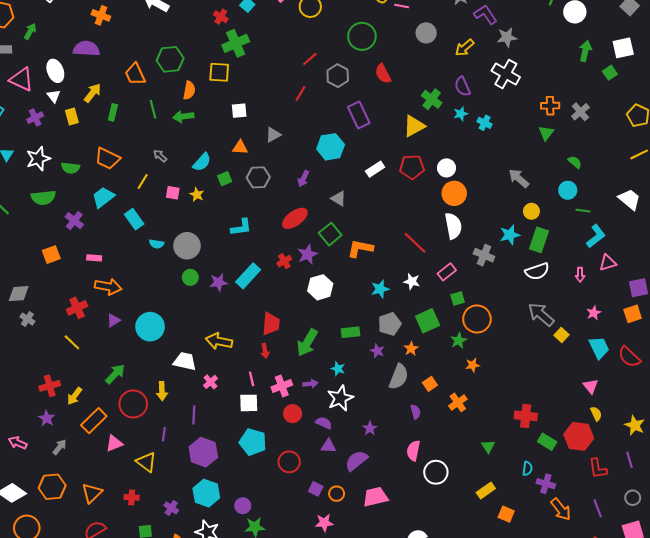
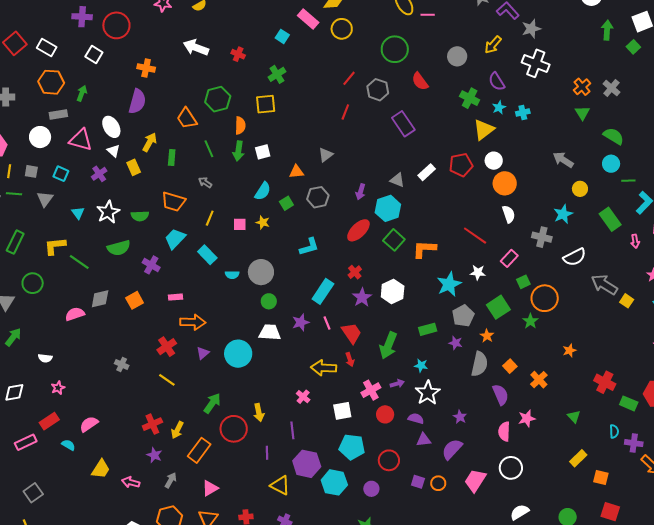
red cross: (221, 17) -> (238, 54), moved
gray circle: (426, 33) -> (457, 56), moved
green cross: (236, 43) -> (277, 74), size x0.7
purple semicircle: (86, 49) -> (137, 101), turned 110
orange cross: (550, 106) -> (582, 87), turned -30
white square: (239, 111) -> (263, 152), moved
green arrow: (183, 116) -> (238, 151), turned -66
cyan cross: (485, 123) -> (523, 112), turned -32
yellow triangle: (414, 126) -> (484, 130), moved
cyan hexagon: (331, 147) -> (388, 208), moved
gray arrow: (160, 156) -> (205, 182), moved
green semicircle: (575, 162) -> (614, 136), size x1.5
gray triangle: (339, 199) -> (397, 180), moved
white semicircle: (453, 226) -> (509, 214), size x0.7
green rectangle: (539, 240) -> (610, 219), moved, turned -45
purple star: (308, 254) -> (362, 297), moved
white semicircle: (537, 271) -> (575, 257), moved
purple star: (219, 282) -> (301, 322), moved
cyan star: (380, 289) -> (449, 284), size x1.4
gray diamond: (19, 294) -> (100, 299), moved
red trapezoid: (271, 324) -> (351, 333), turned -30
yellow arrow: (219, 341) -> (324, 368), moved
white trapezoid: (185, 361) -> (270, 332), moved
orange star: (473, 365) -> (569, 350), moved
pink line: (252, 379) -> (327, 323), moved
purple semicircle: (416, 412) -> (500, 395), size x1.5
red cross: (526, 416) -> (605, 382), turned 30
pink triangle: (114, 443) -> (210, 488), moved
yellow triangle: (146, 462) -> (280, 485), moved
white circle: (436, 472) -> (511, 468), moved
cyan hexagon: (206, 493) -> (334, 482), moved
pink trapezoid: (375, 497) -> (475, 481), turned -35
purple circle: (243, 506) -> (371, 489), moved
pink star: (324, 523) -> (527, 418), moved

